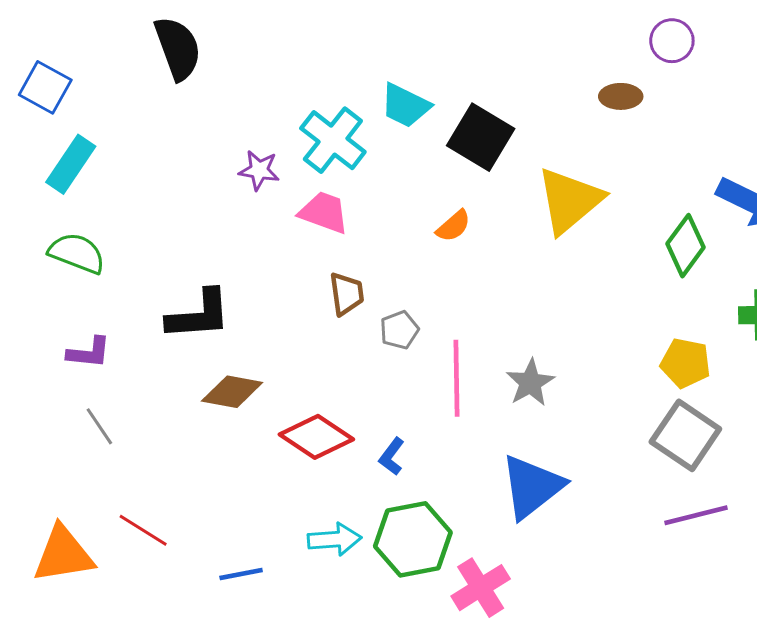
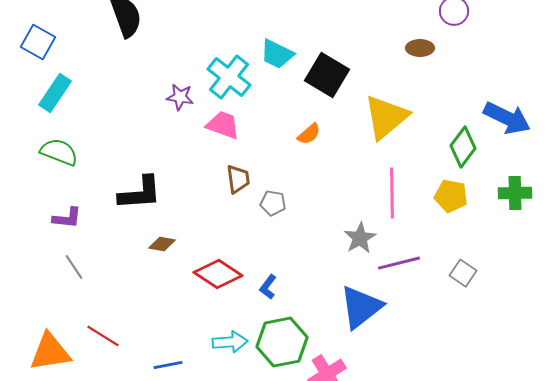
gray pentagon: (399, 330) -> (273, 203), turned 30
yellow pentagon: (685, 363) -> (451, 196), moved
pink line: (456, 378) -> (392, 193), moved
brown diamond: (232, 392) -> (162, 244), size x0.7
gray square: (685, 435) -> (463, 273), size x0.6
purple line: (696, 515) -> (399, 263), moved

